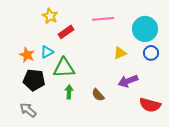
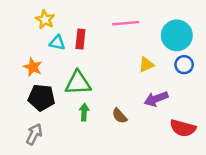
yellow star: (50, 16) -> (45, 20), moved
red rectangle: (66, 32) -> (80, 39), turned -49
cyan triangle: (47, 52) -> (57, 43), moved, turned 40
gray arrow: (28, 110) -> (34, 134), turned 78

